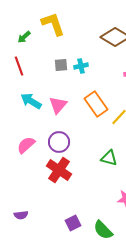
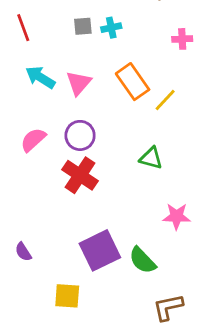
purple semicircle: (21, 215) -> (23, 252), moved, turned 64
purple square: (73, 223) -> (100, 250), size x1.8

